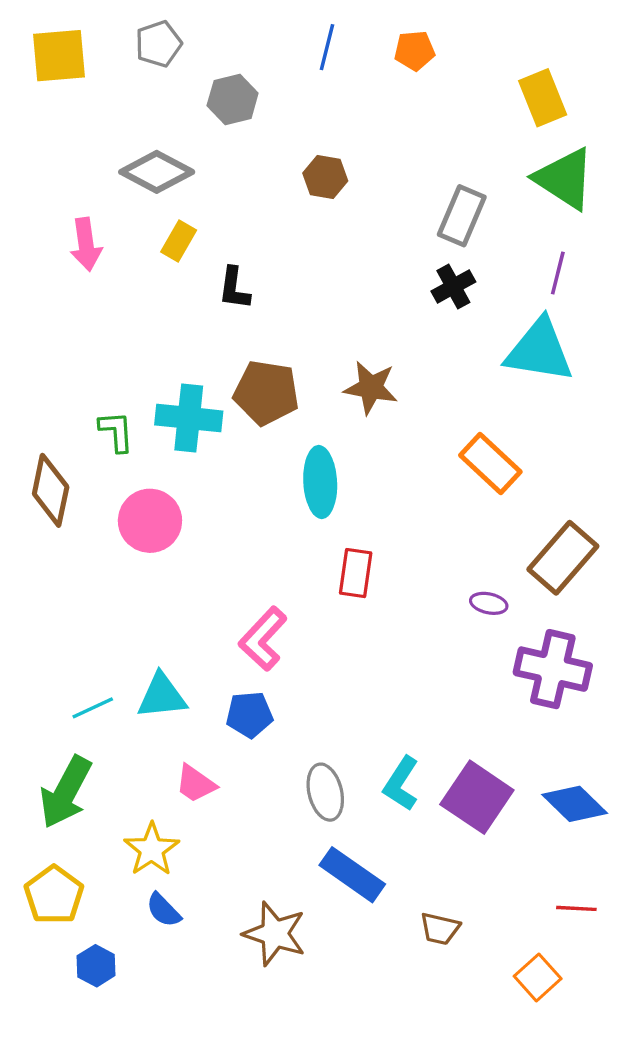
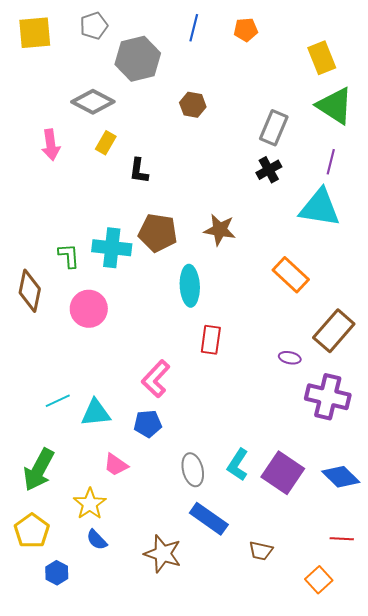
gray hexagon: (233, 99) -> (138, 59), size x1.5
cyan line: (93, 708) -> (58, 401), moved

